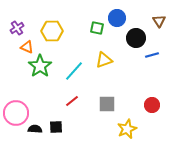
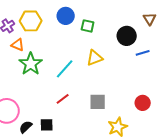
blue circle: (117, 18) -> (66, 16), moved
yellow hexagon: (52, 31) -> (31, 21), moved
black semicircle: (35, 129) -> (26, 127), turned -48

